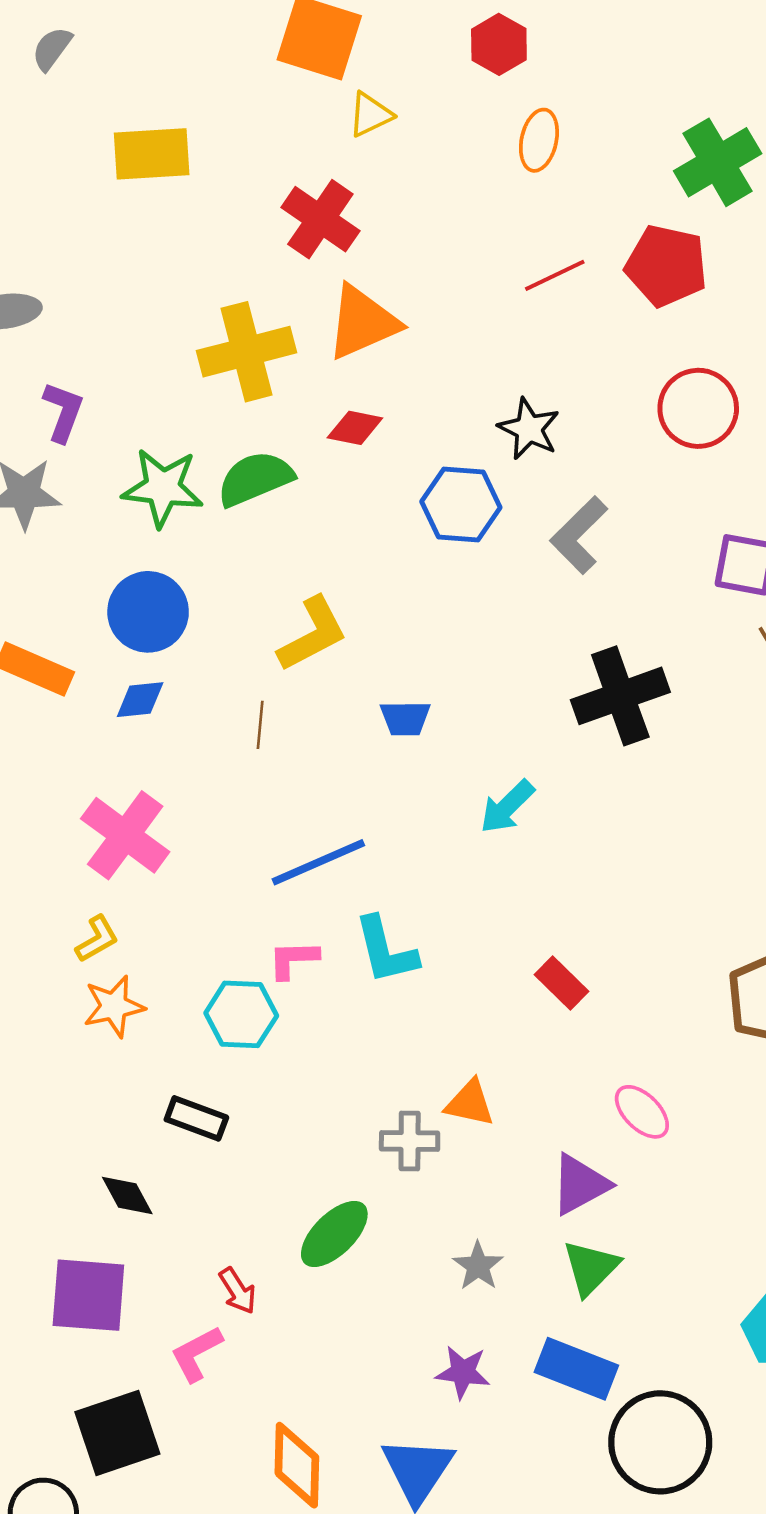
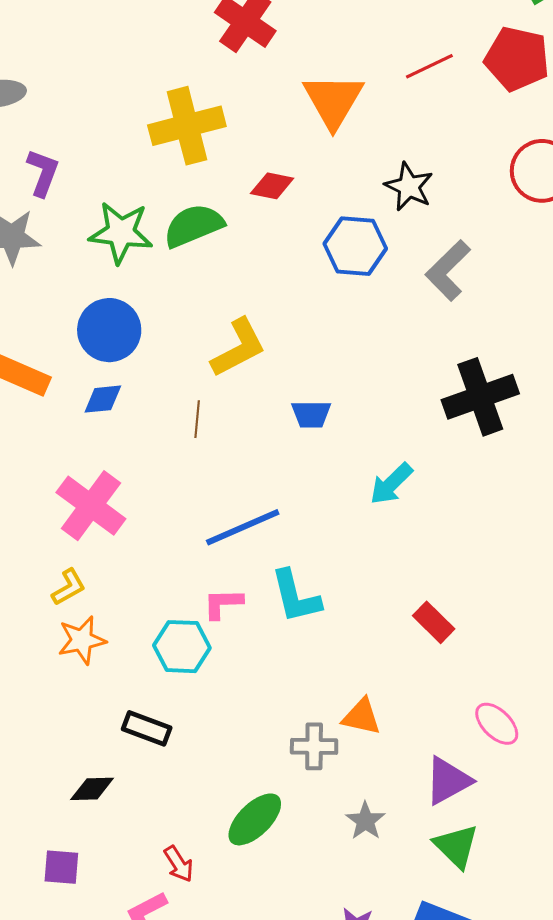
orange triangle: (363, 322) -> (333, 101), moved, turned -36
black diamond: (127, 1196) -> (92, 789), turned -63
gray star: (478, 1266) -> (365, 821), moved
green triangle: (591, 1268) -> (456, 846), turned -30
purple square: (88, 1295) -> (61, 867), size x0.6

